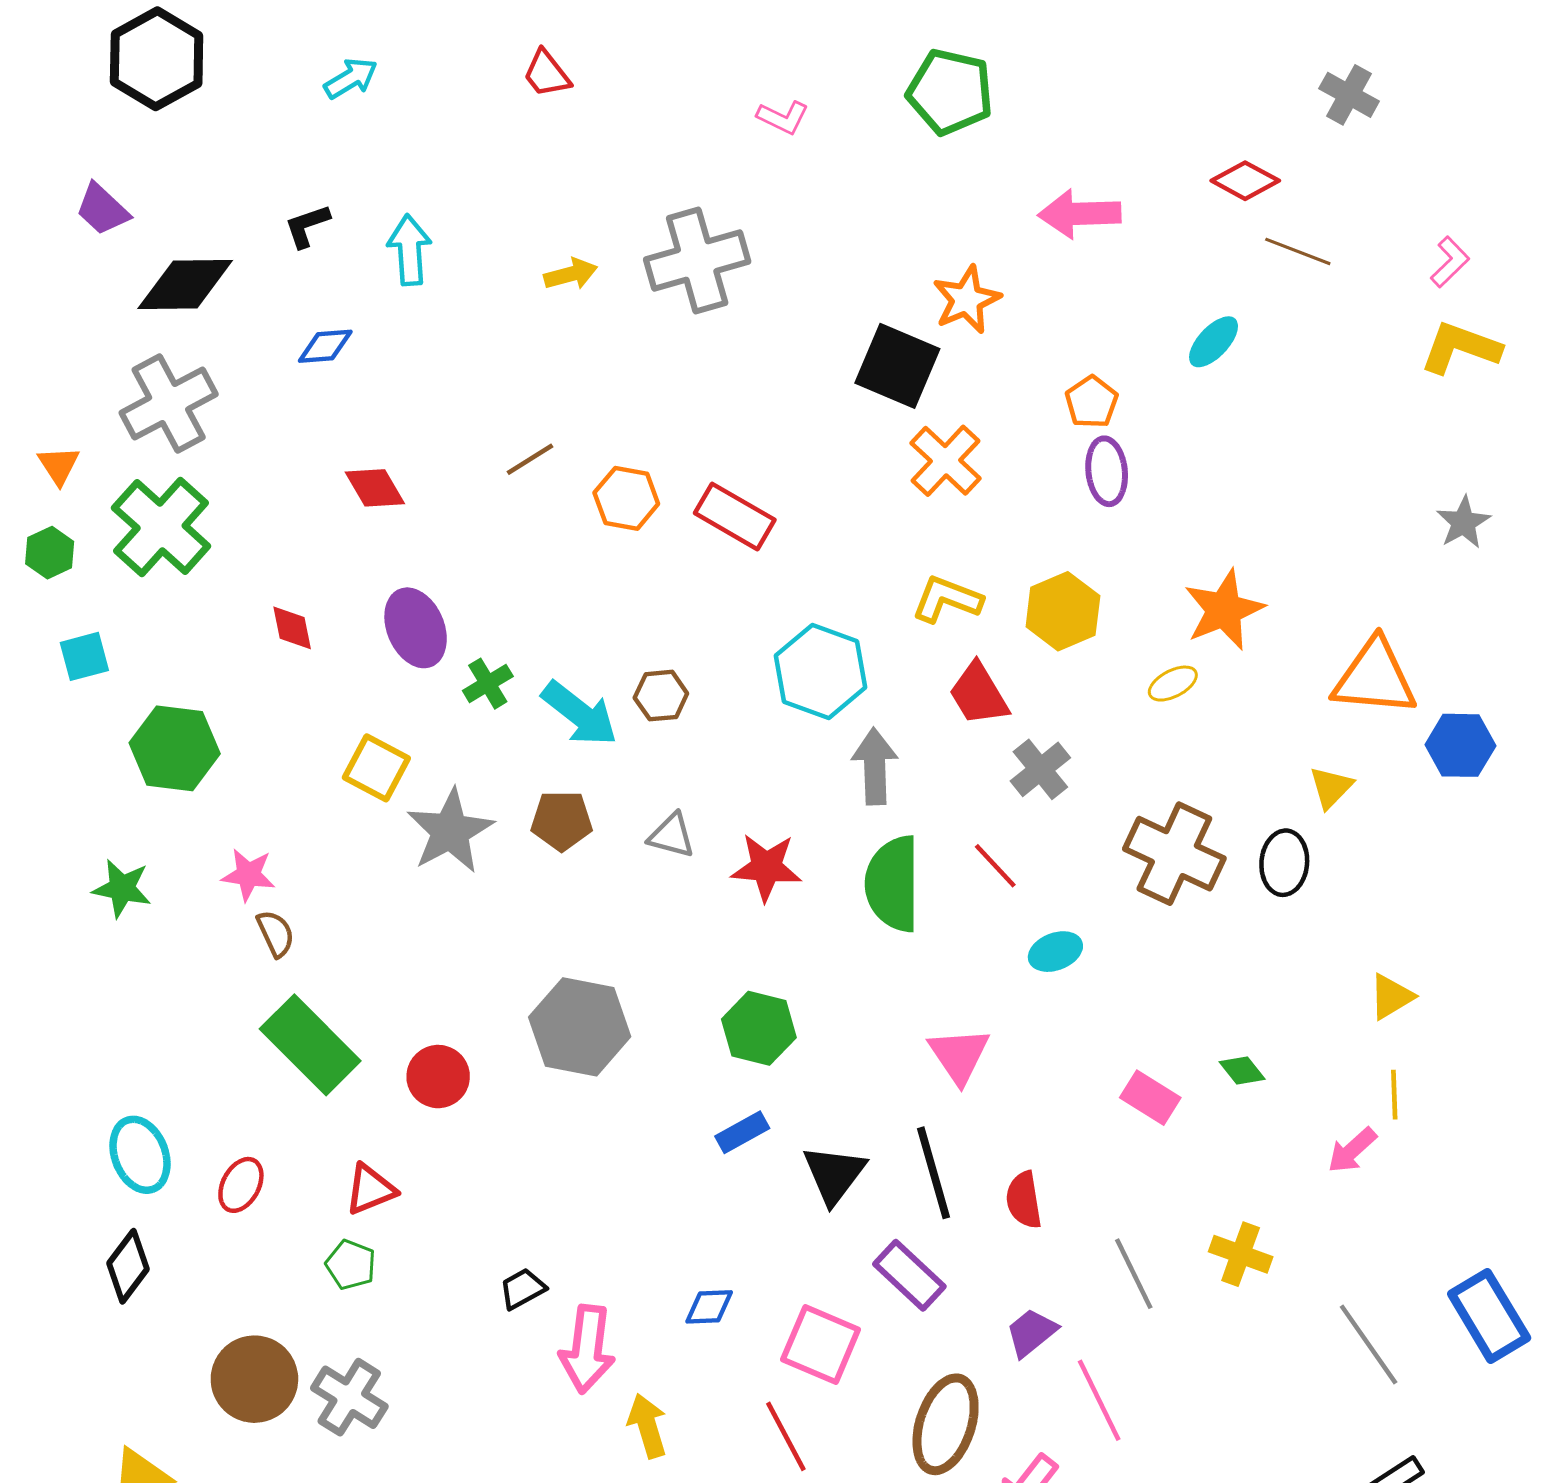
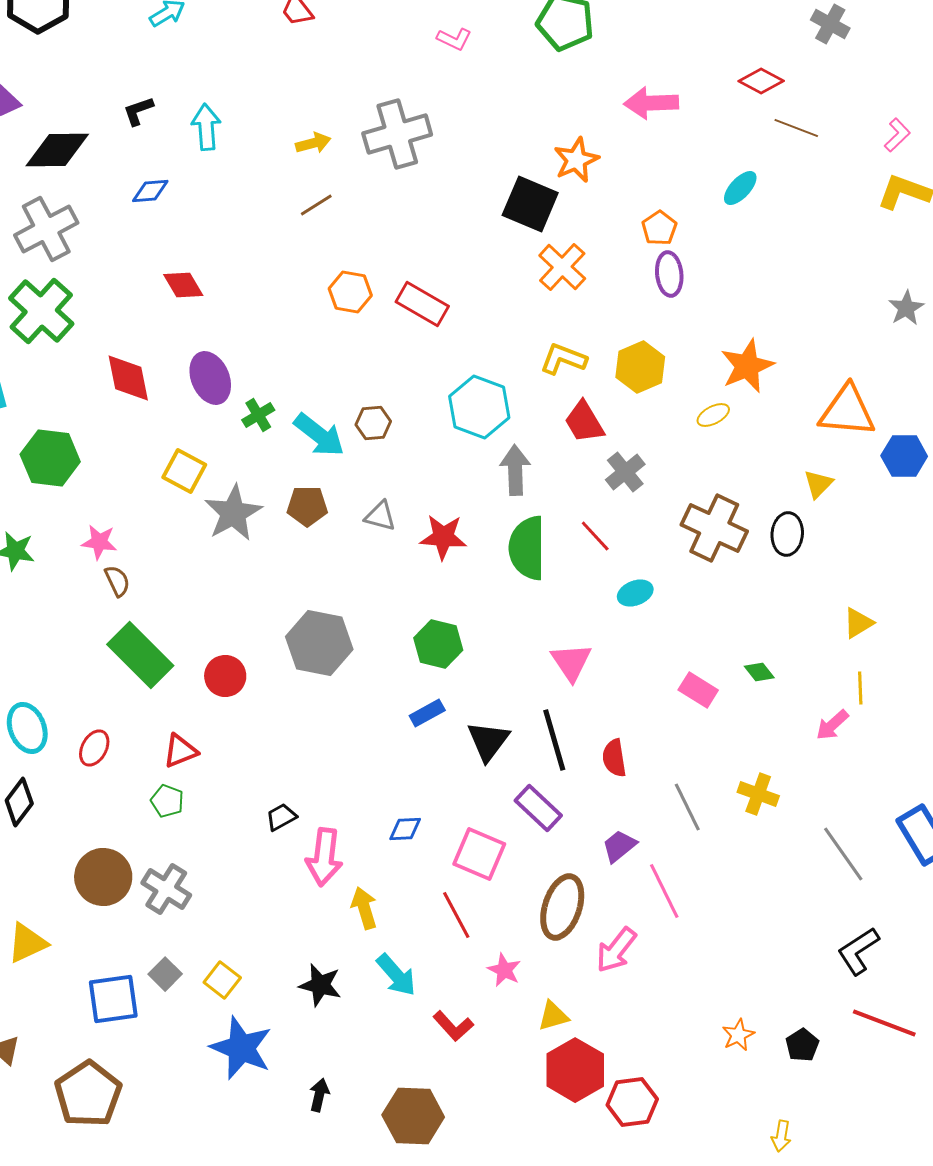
brown line: (530, 459) -> (316, 205), moved
red diamond: (292, 628) -> (128, 378), size x1.6

